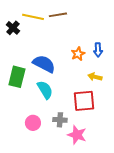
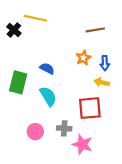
brown line: (58, 15) -> (95, 30), moved
blue arrow: (98, 50) -> (105, 63), moved
blue semicircle: (44, 64) -> (47, 68), size x0.6

